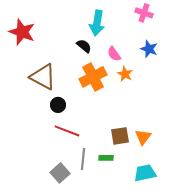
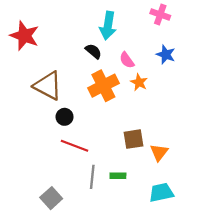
brown square: (120, 136) -> (133, 139), moved
gray square: (60, 173) -> (51, 198), moved

